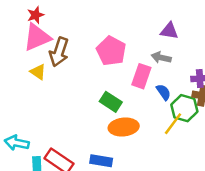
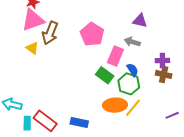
green rectangle: (111, 102) -> (105, 75), moved
green hexagon: (184, 108) -> (129, 84), moved
yellow line: (173, 124) -> (133, 108), moved
orange ellipse: (124, 127) -> (115, 105), moved

